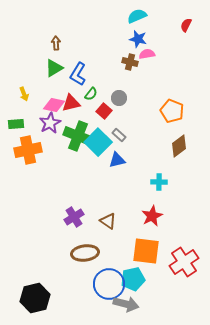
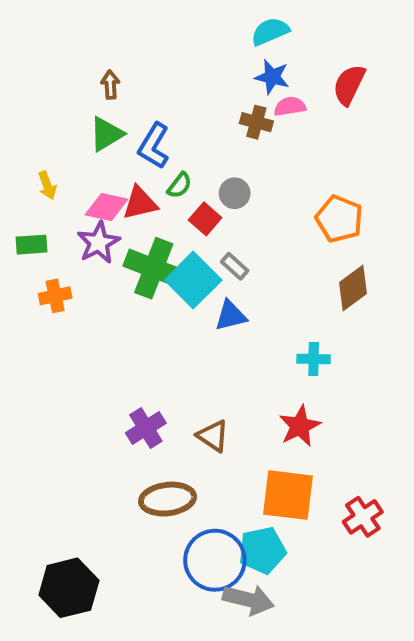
red semicircle: (186, 25) -> (349, 85), moved, size x1.5
orange cross: (28, 150) -> (55, 296), size x0.6
red cross: (184, 262) -> (363, 517), size x0.7

